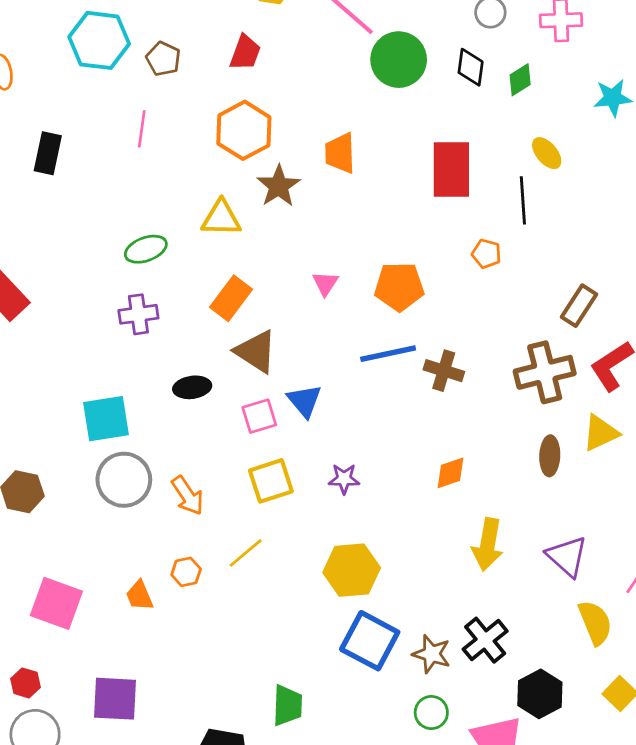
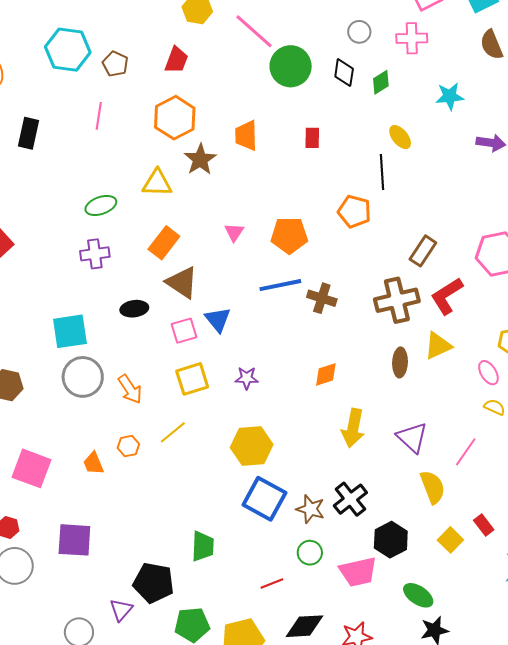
red rectangle: (451, 170) -> (312, 138), moved, size x0.5
orange pentagon: (486, 254) -> (354, 211), size x1.5

